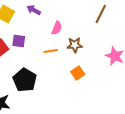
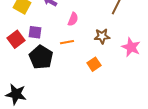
brown star: (75, 45) -> (102, 36), moved
black pentagon: (25, 80) -> (41, 57), moved

